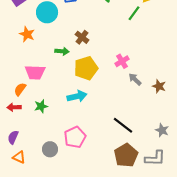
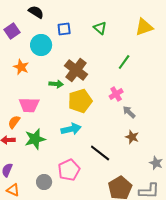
green line: (134, 13) -> (124, 62), moved
brown cross: (82, 37) -> (76, 70), size x1.6
brown star: (159, 86) -> (132, 137), moved
green star: (41, 106) -> (35, 139), size x1.5
black line: (123, 125) -> (100, 153), moved

